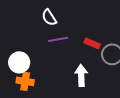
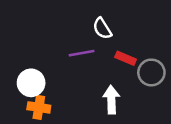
white semicircle: (49, 17) -> (102, 28), moved

